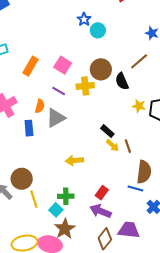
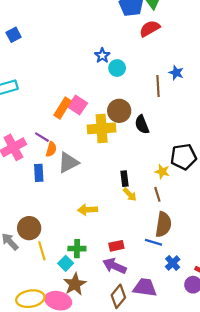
brown line: (139, 61) -> (158, 86), moved, turned -54
orange rectangle: (31, 66) -> (63, 108), moved
yellow cross: (85, 86) -> (102, 128), size x1.4
purple line: (59, 91) -> (42, 137), moved
yellow star: (139, 106) -> (162, 172), moved
black rectangle: (107, 131) -> (124, 179), turned 40
brown line: (128, 146) -> (157, 194), moved
red rectangle: (102, 193) -> (116, 246), turned 40

